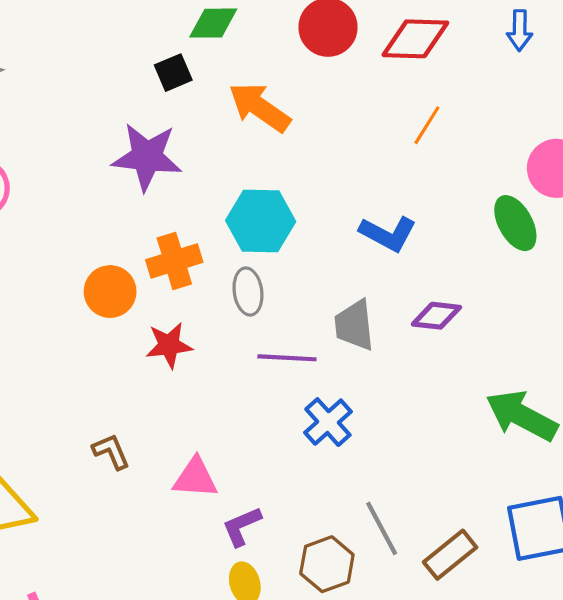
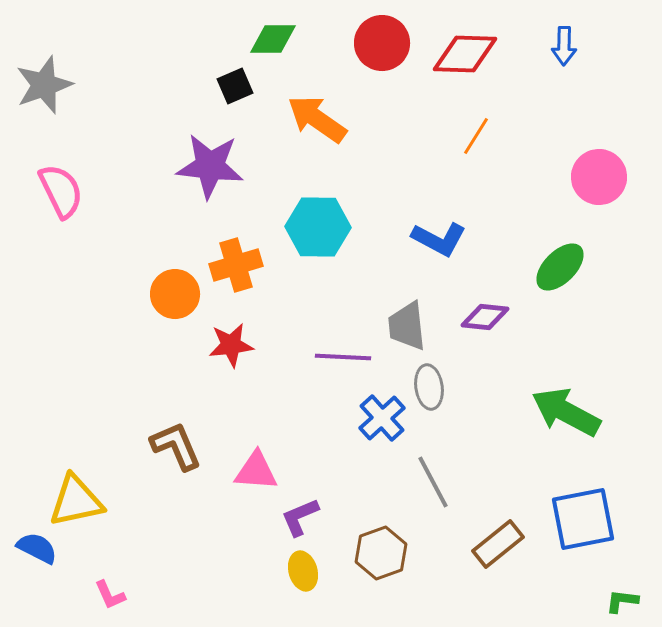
green ellipse: (515, 223) -> (560, 267), moved, turned 74
gray ellipse: (248, 292) -> (429, 387), moved
brown L-shape: (111, 452) -> (176, 446), size x1.4
gray line: (382, 528) -> (433, 482), moved

